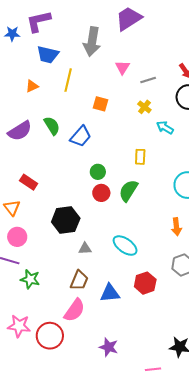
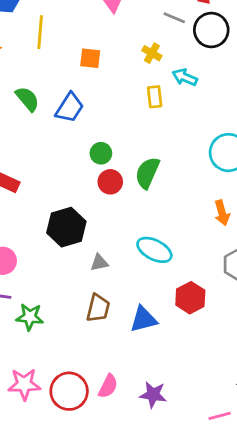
gray line: (148, 80) -> (174, 18), moved, turned 49
yellow rectangle: (140, 157) -> (155, 97), moved
pink semicircle: (74, 310) -> (108, 386), moved, size x0.7

